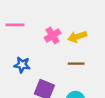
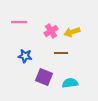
brown line: (76, 64) -> (61, 53), moved

